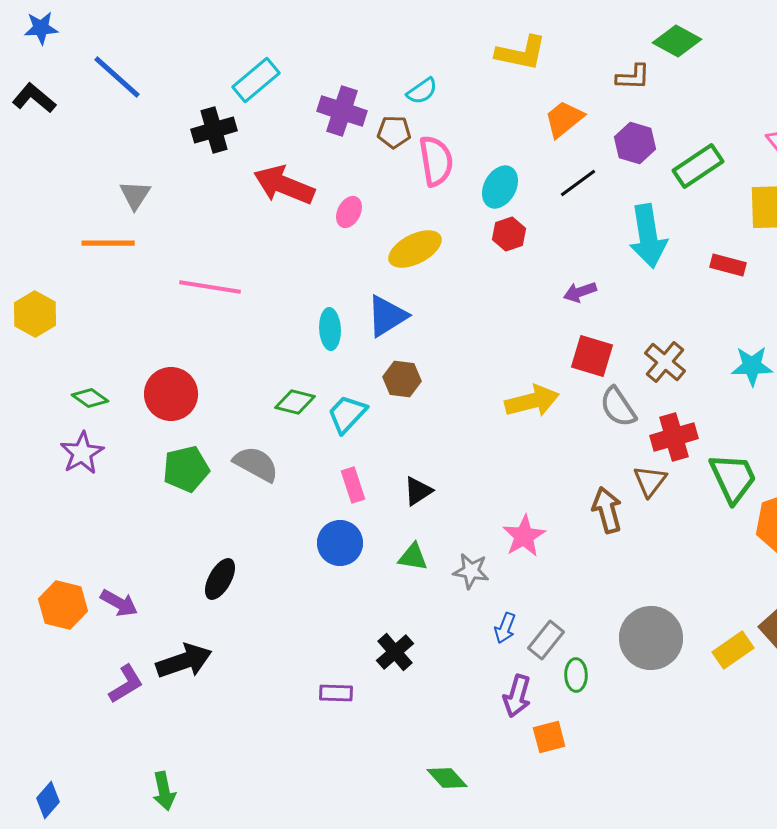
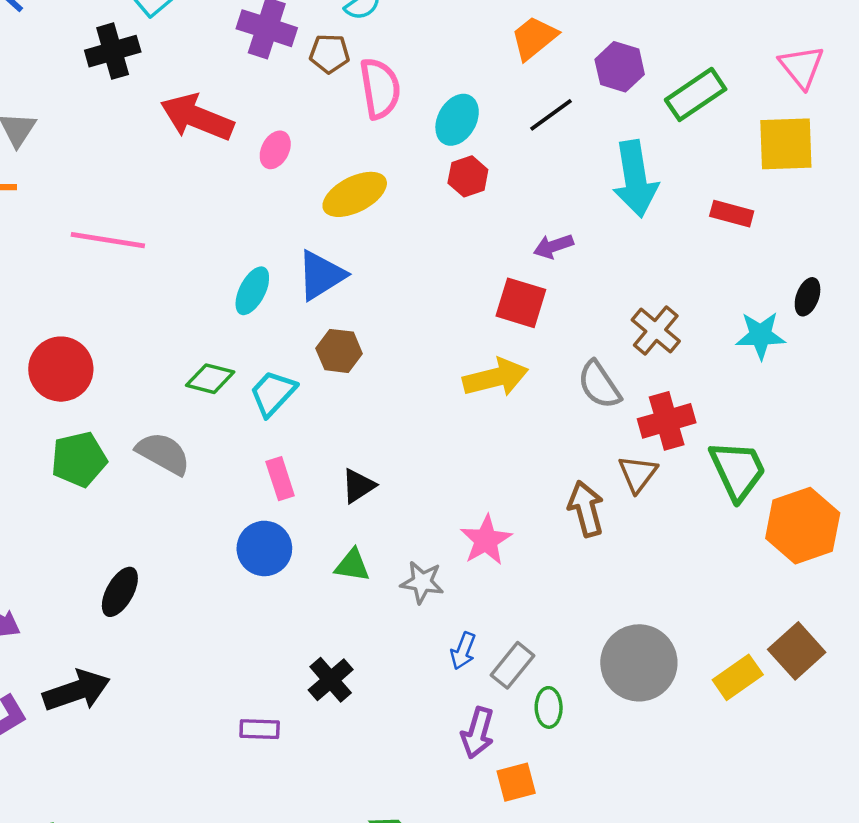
cyan ellipse: (330, 329) -> (252, 291), turned 30
red square: (592, 356) -> (521, 303), moved

